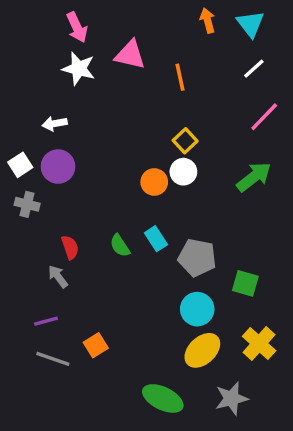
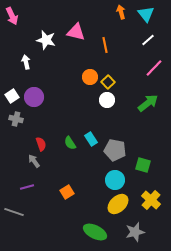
pink arrow: (77, 27) -> (12, 16), moved
white arrow: (55, 124) -> (26, 62), moved, turned 88
orange circle: (154, 182) -> (90, 77), moved
orange square: (96, 345) -> (67, 192), moved
gray line: (53, 359) -> (14, 212), moved

